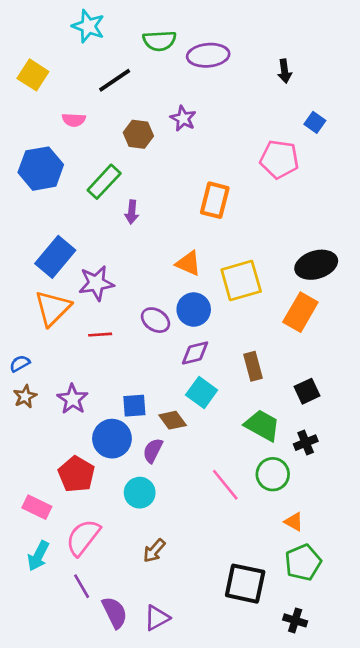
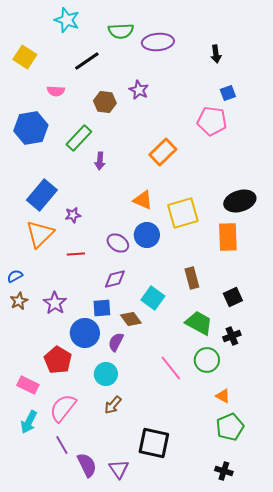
blue square: (315, 122) -> (228, 93), moved, turned 35
orange rectangle: (215, 200) -> (163, 152), turned 32
purple star: (96, 283) -> (73, 215), size x0.6
orange rectangle: (300, 312) -> (228, 237), turned -32
purple diamond: (195, 353) -> (115, 279), moved
brown arrow: (154, 551) -> (113, 405), moved
black square: (245, 584) -> (154, 443), moved
purple triangle: (157, 618) -> (119, 469), turned -35

